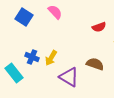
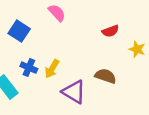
blue square: (24, 17) -> (19, 31), moved

